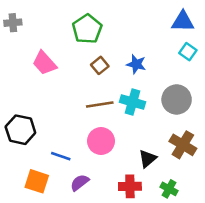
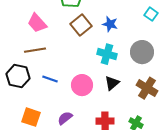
brown square: (100, 65) -> (81, 25), size x1.5
brown line: (100, 105) -> (35, 50), moved
blue line: (61, 156) -> (50, 79), moved
black triangle: (148, 159) -> (112, 83), moved

